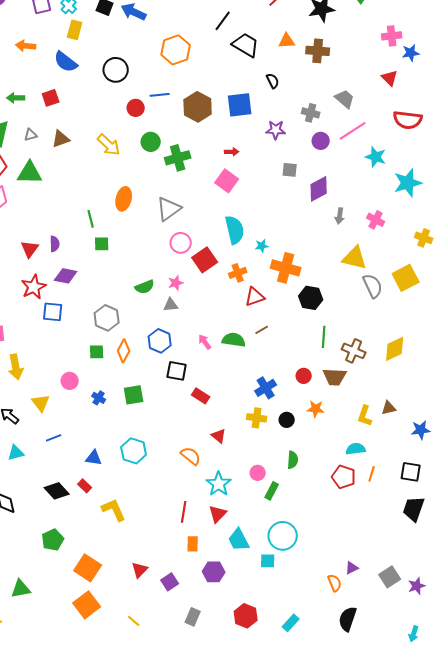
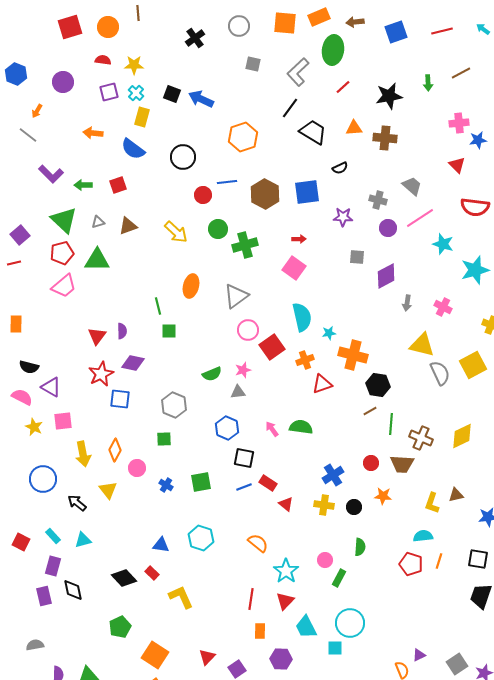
black semicircle: (273, 81) -> (340, 168), turned 91
brown line: (262, 330) -> (370, 411), moved
orange diamond: (124, 351) -> (115, 450), moved
red triangle: (219, 436) -> (286, 504), moved
blue line: (54, 438) -> (244, 487), moved

